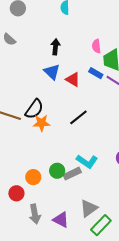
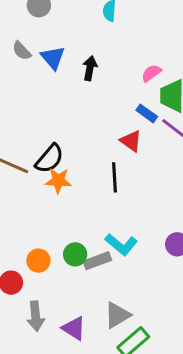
pink semicircle: (96, 46) -> (151, 73), turned 56
blue triangle: (52, 72) -> (53, 58), moved
red triangle: (73, 80) -> (131, 141), moved
black line: (78, 117) -> (114, 177), turned -60

